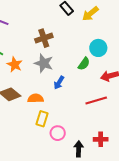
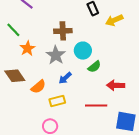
cyan circle: (98, 48) -> (83, 51), moved
orange semicircle: (36, 98) -> (38, 87), turned 126
yellow rectangle: (42, 119) -> (57, 101), moved, turned 42

